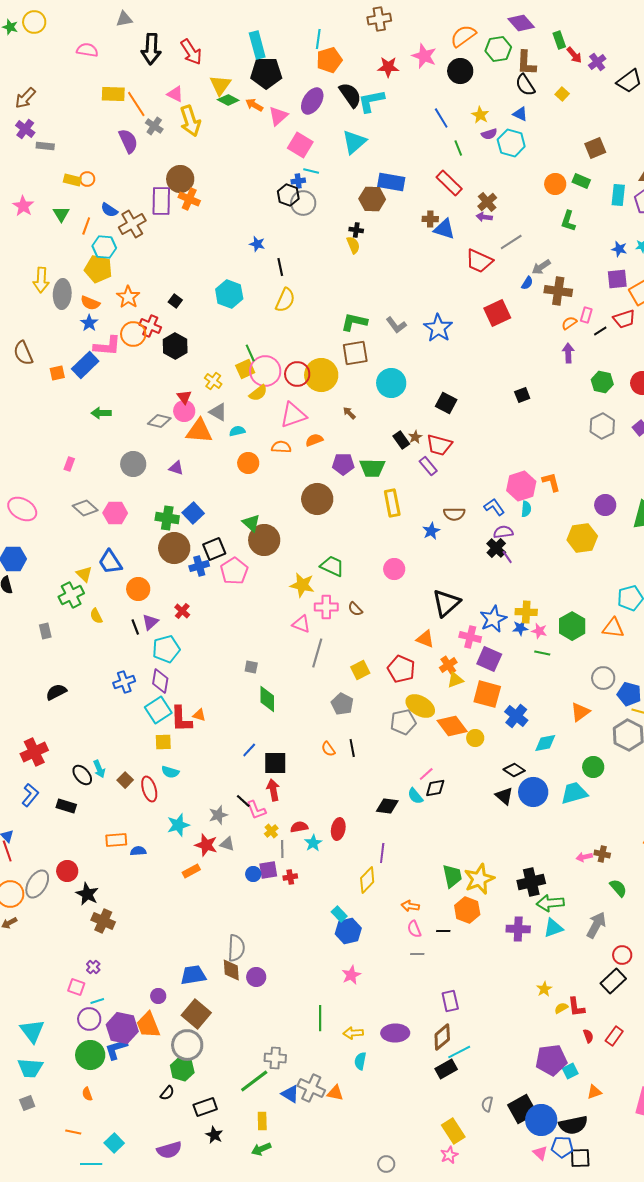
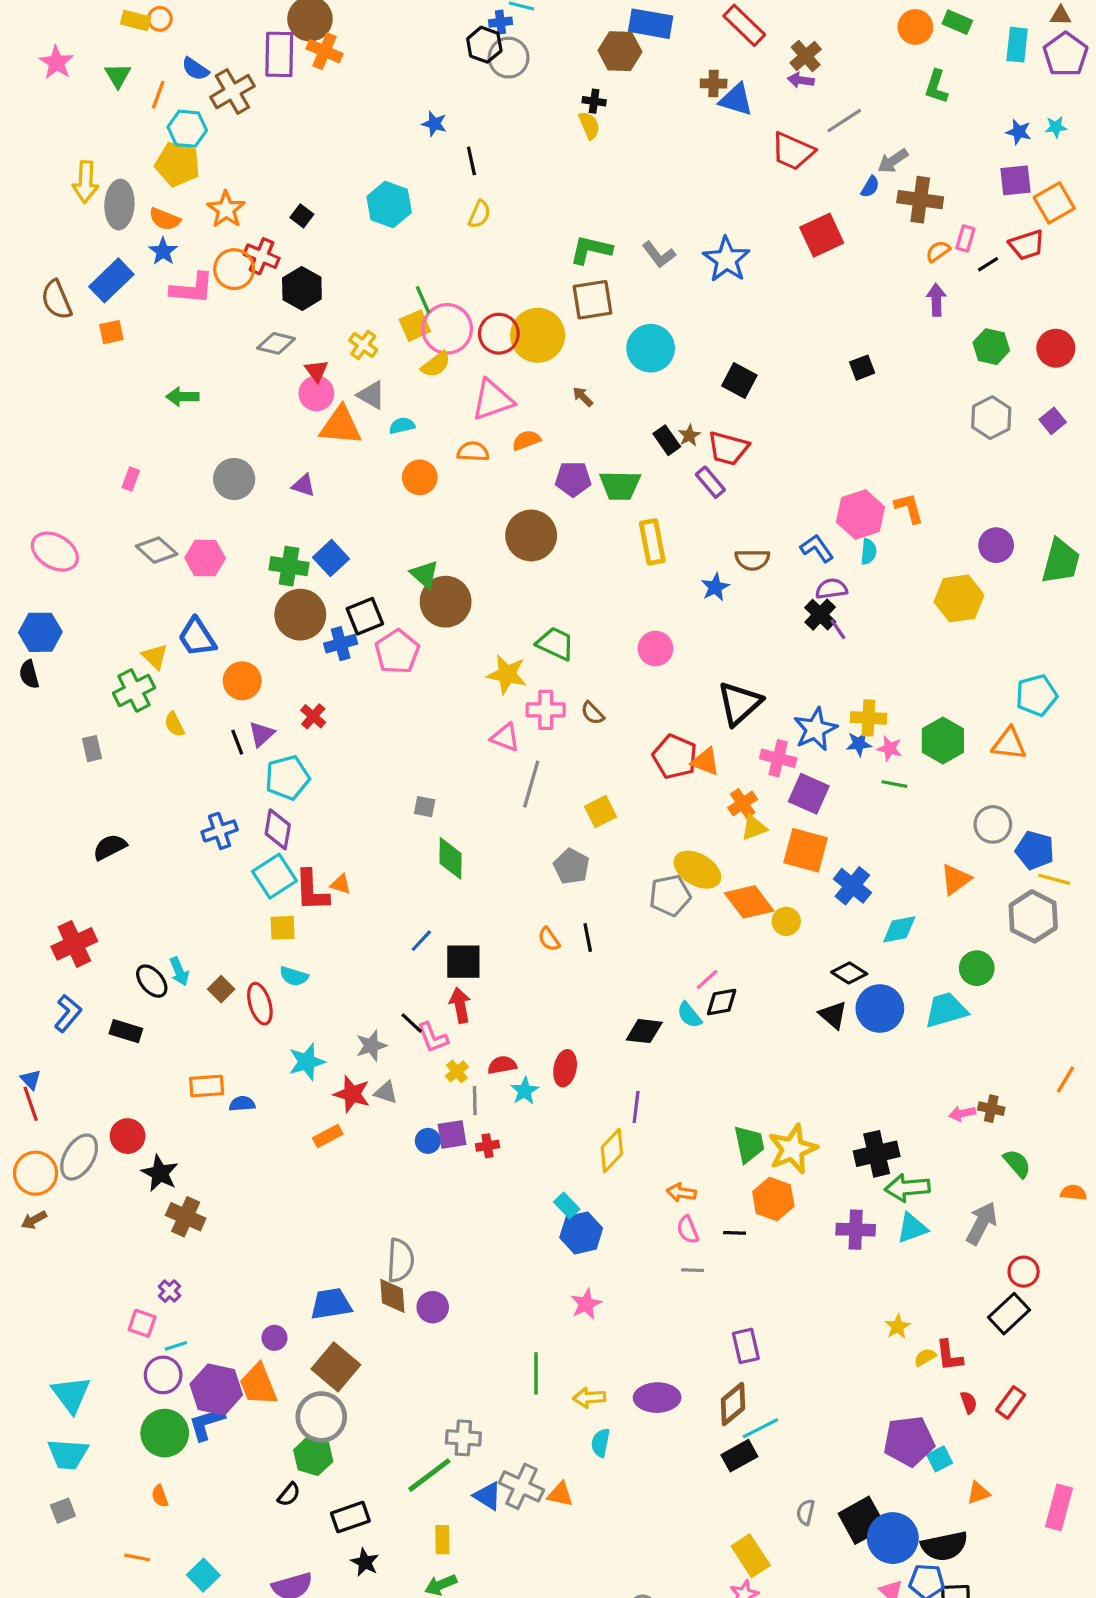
yellow semicircle: (285, 300) -> (479, 214), size x0.7
blue rectangle: (85, 365) -> (111, 280), moved
gray diamond: (159, 421) -> (276, 343), moved
red pentagon: (401, 669) -> (675, 757), moved

